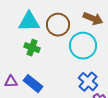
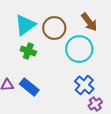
brown arrow: (93, 19) -> (89, 22), turned 30
cyan triangle: (29, 22) -> (25, 25), turned -35

